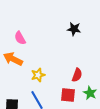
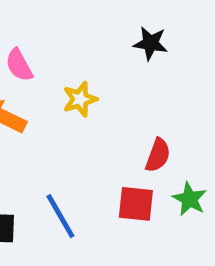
yellow star: (38, 75) -> (80, 99), moved

